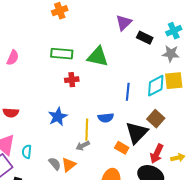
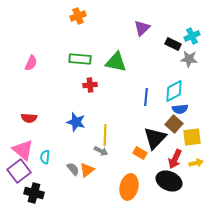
black rectangle: (145, 38) -> (173, 44), moved
yellow square: (174, 81) -> (192, 137), moved
blue star: (58, 117) -> (76, 122), turned -30
blue semicircle: (106, 118) -> (180, 109), moved
gray arrow: (83, 146) -> (101, 151), turned -128

